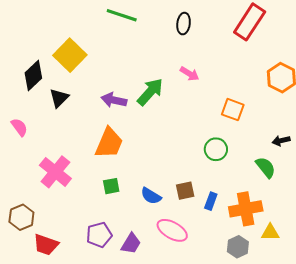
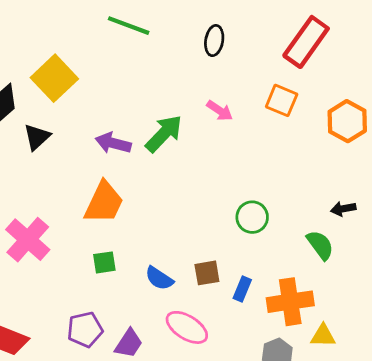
orange square: (233, 110) -> (282, 100), moved

